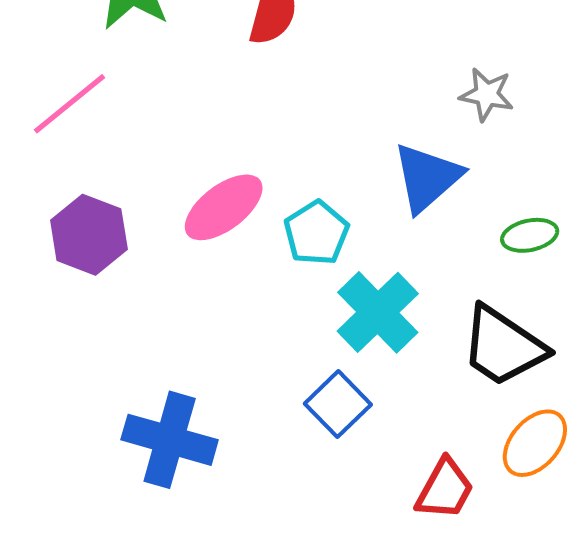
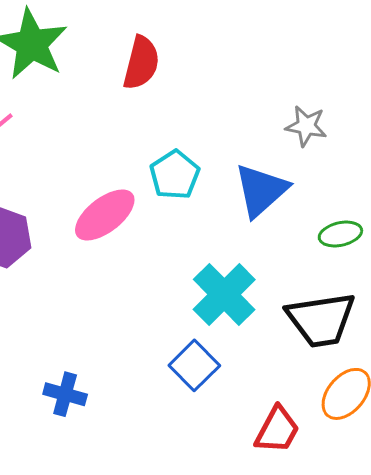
cyan pentagon: (316, 233) -> (175, 175), moved
black trapezoid: (503, 346) -> (321, 320), turned -42
blue cross: (170, 440) -> (65, 394), size x0.6

